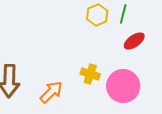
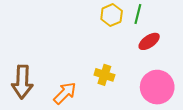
pink circle: (123, 86) -> (157, 87), moved

